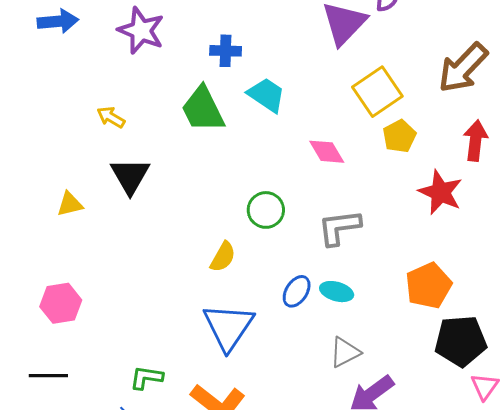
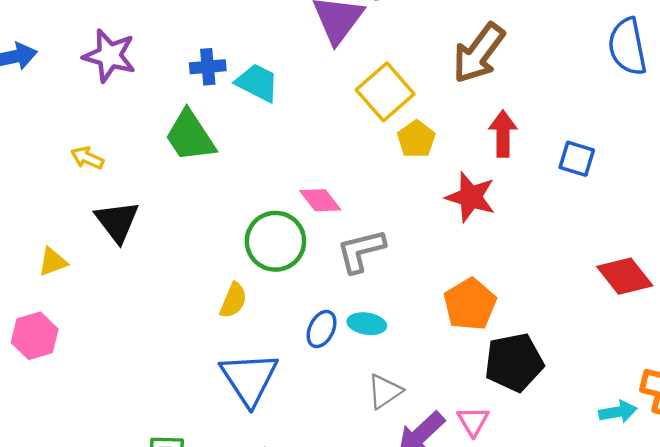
cyan trapezoid: (266, 95) -> (257, 83), moved
pink diamond: (327, 152) -> (320, 200), moved
green circle: (266, 210) -> (275, 241), size x1.4
pink hexagon: (61, 303) -> (35, 336), moved
pink triangle: (485, 386) -> (473, 421), moved

